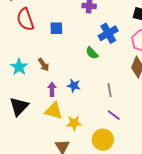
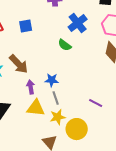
brown arrow: (44, 65) -> (19, 64), size x1.5
gray line: (110, 90) -> (56, 98), moved
yellow circle: (103, 140) -> (77, 129), moved

